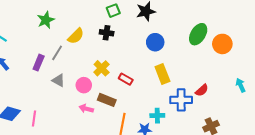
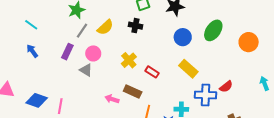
green ellipse: (198, 34) -> (213, 30), moved
gray line: (57, 53) -> (82, 31), moved
yellow rectangle: (162, 74) -> (188, 69), turned -30
pink circle: (84, 85) -> (93, 53), moved

